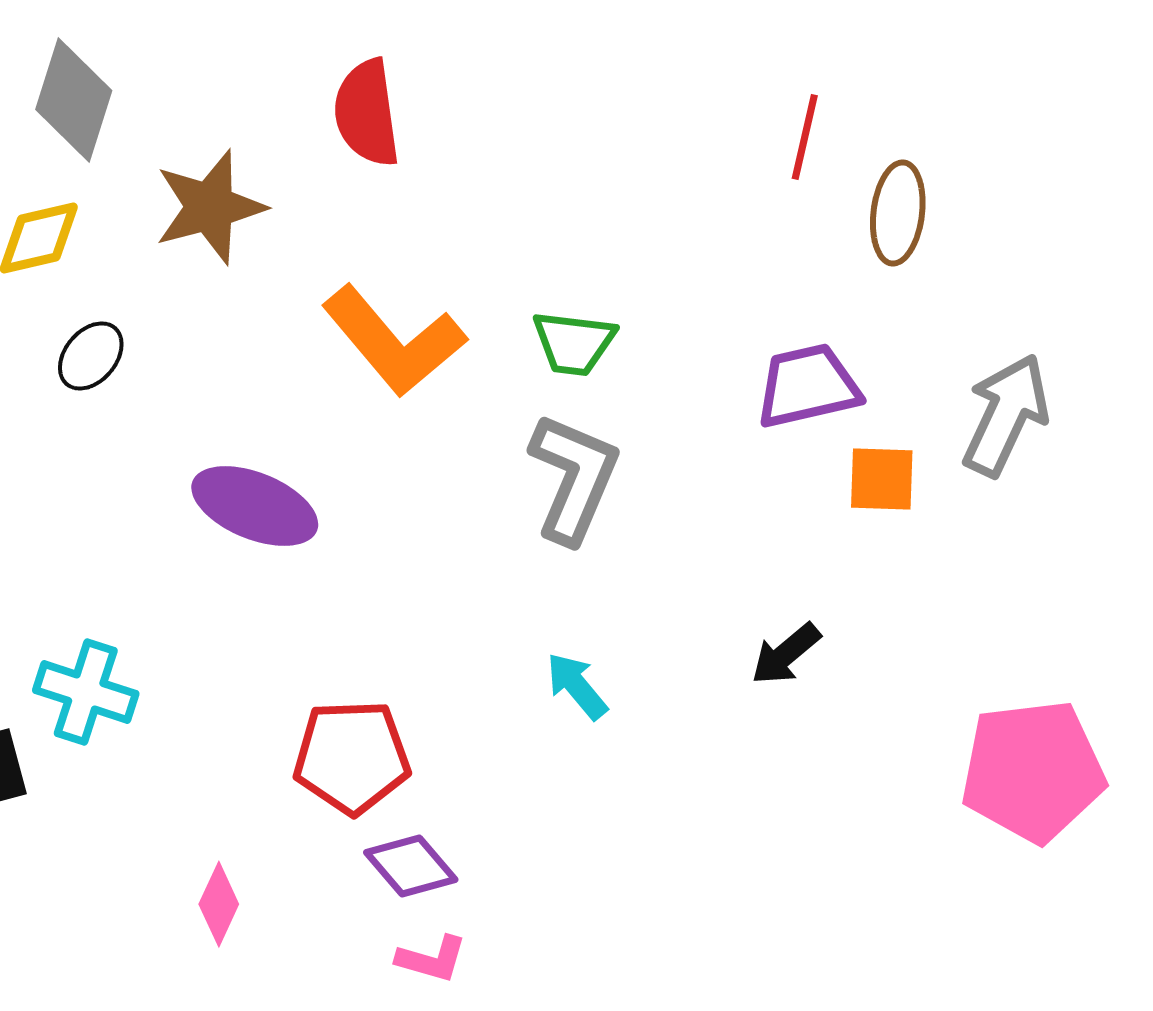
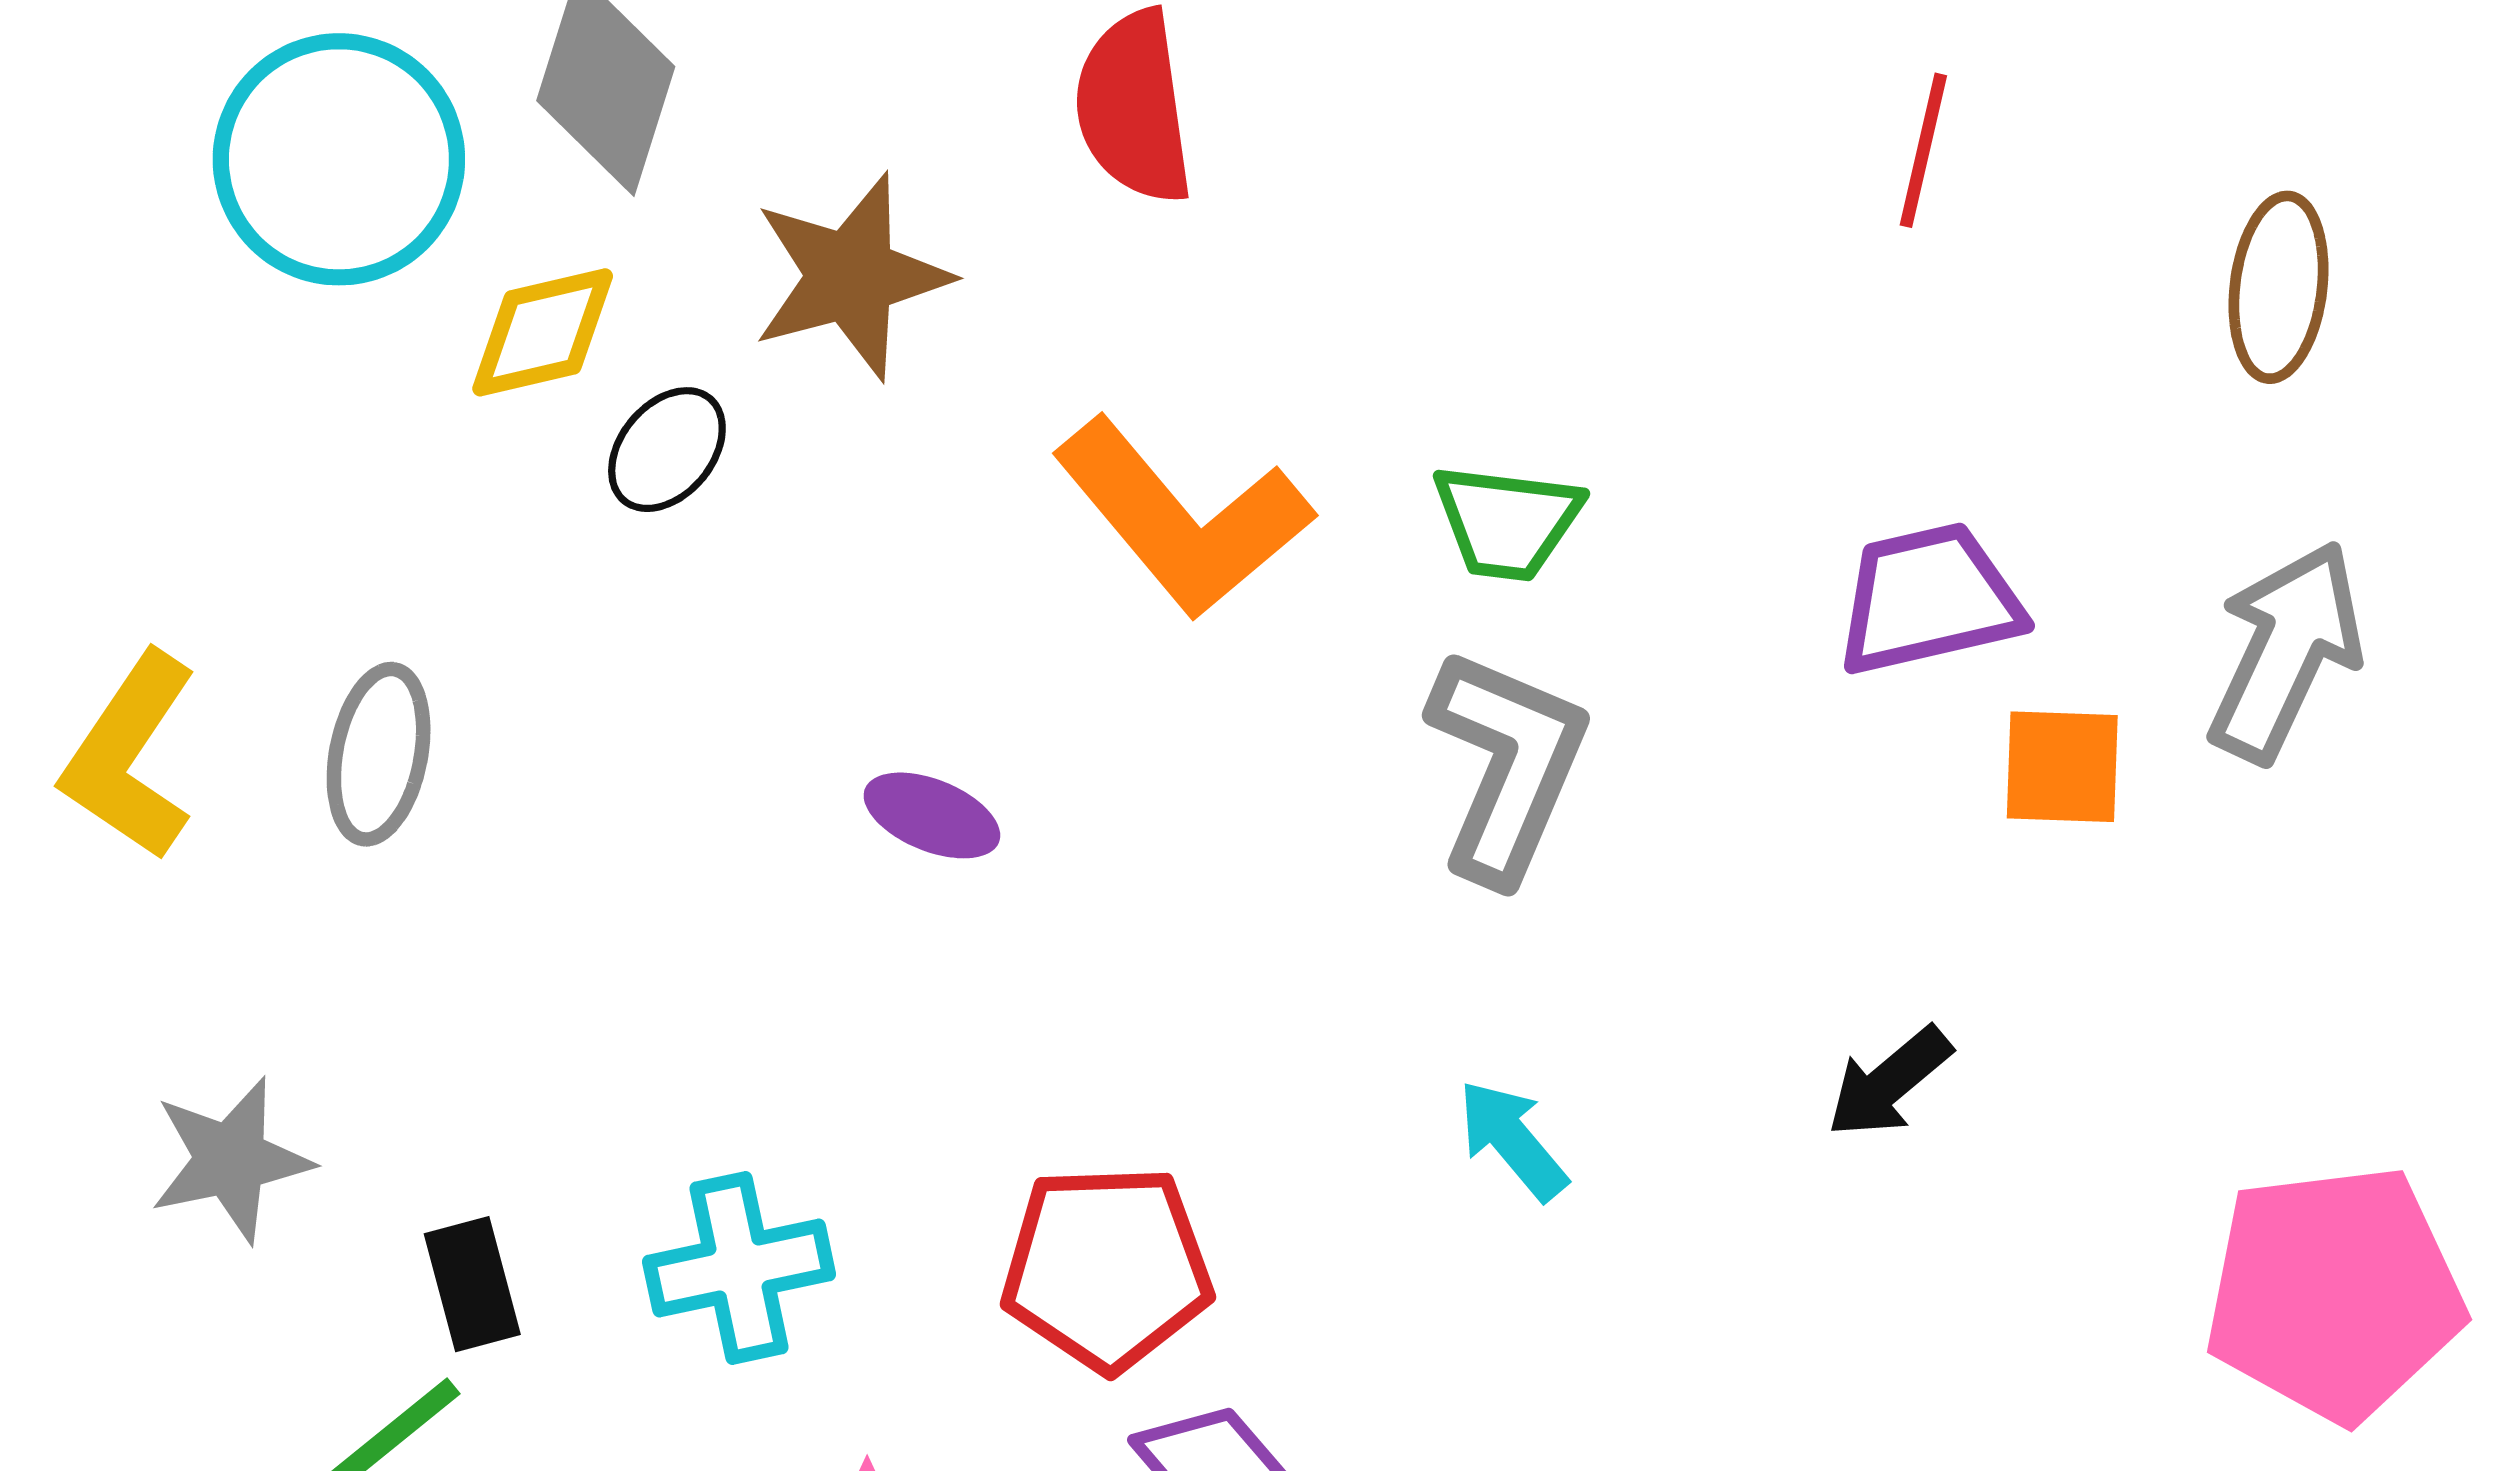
brown ellipse: (898, 213) -> (2278, 287), moved
black ellipse: (91, 356) -> (667, 450), moved
purple ellipse: (255, 506) -> (932, 815), size x0.6
cyan cross: (86, 692) -> (739, 1268), moved, turned -30

